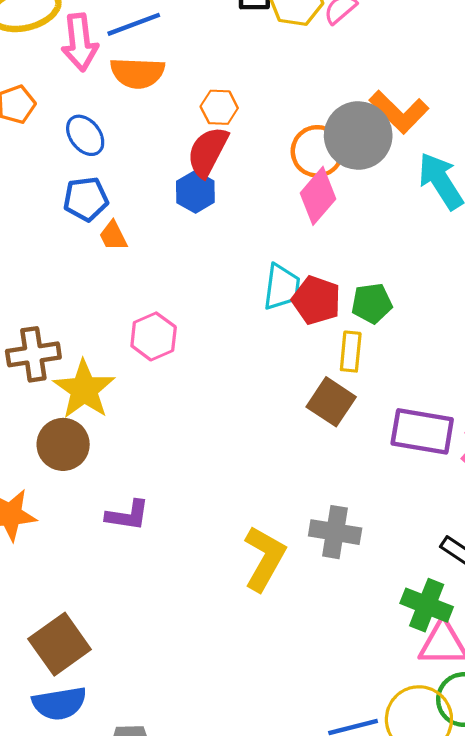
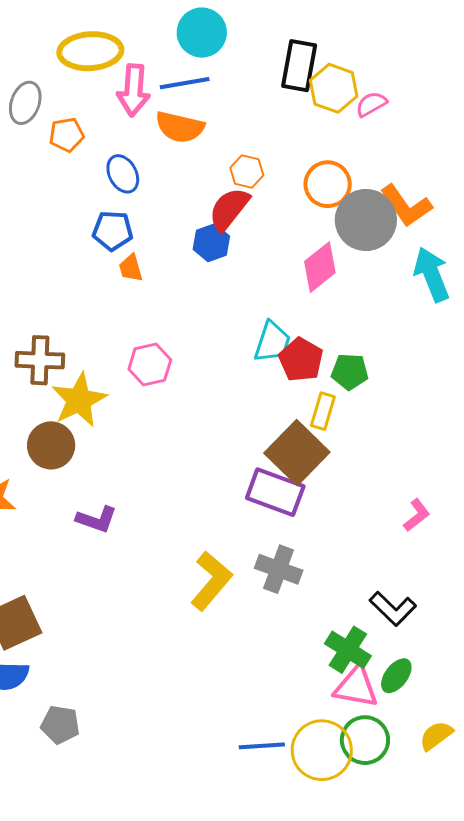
orange circle: (317, 151) -> (328, 184), moved
brown square: (331, 402) -> (297, 453), size x1.4
purple rectangle: (422, 431) -> (275, 492), moved

